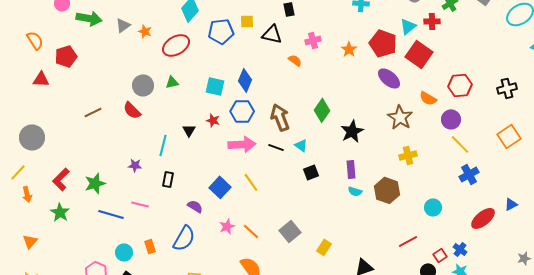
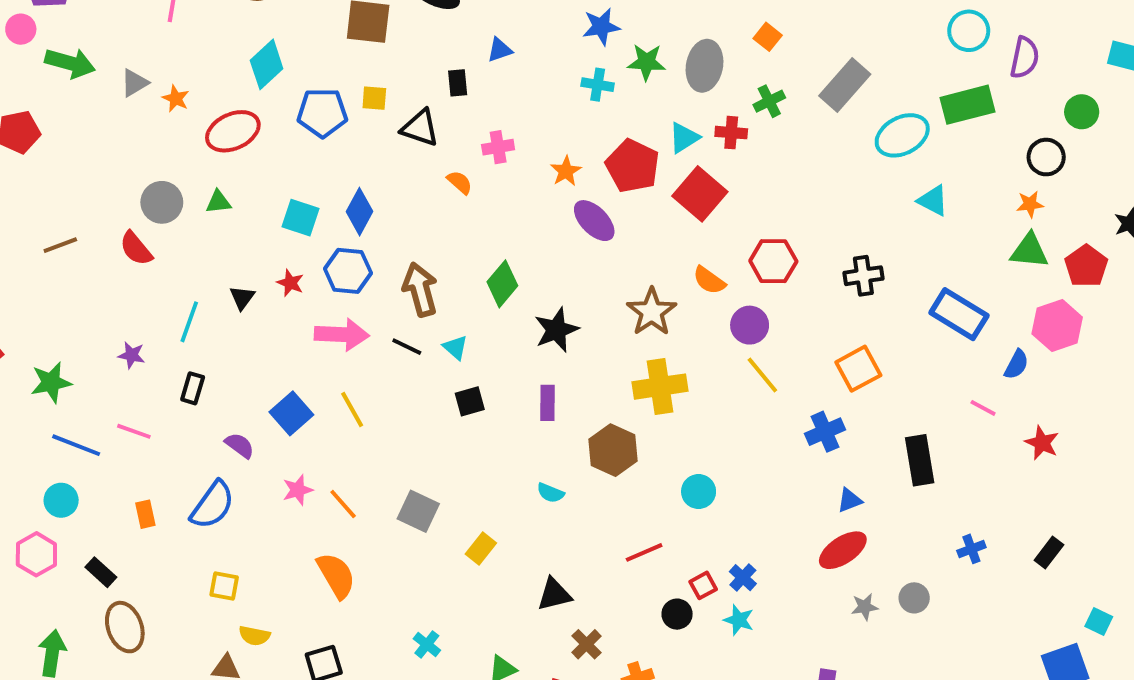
purple ellipse: (389, 78) -> (594, 221), moved
yellow cross: (408, 155) -> (660, 387), size x1.5
blue cross: (469, 174) -> (825, 432), moved
cyan semicircle: (355, 191) -> (550, 493), moved
red ellipse: (483, 218) -> (843, 550), moved
gray square: (290, 231) -> (418, 511), turned -30
cyan circle: (124, 252) -> (61, 500), moved

